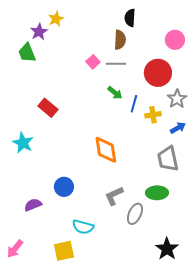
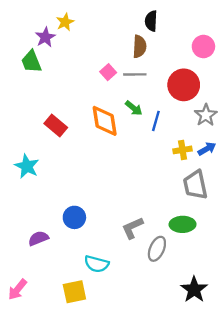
yellow cross: (153, 115) -> (183, 150), moved
orange diamond: (106, 150) -> (105, 121), moved

